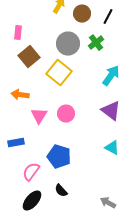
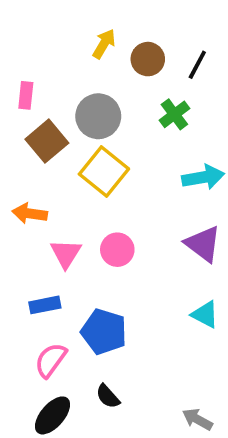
gray circle: (68, 44) -> (98, 116), moved
cyan arrow: (111, 76) -> (203, 177), turned 45
blue rectangle: (16, 143) -> (45, 305), moved

